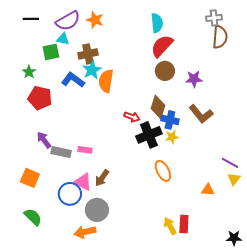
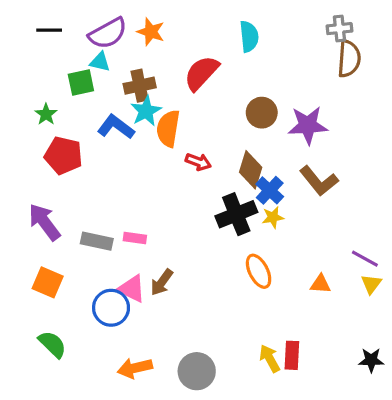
red semicircle: (162, 46) -> (201, 73), moved
purple star: (194, 79) -> (308, 125), size x1.4
red arrow: (132, 117) -> (198, 162), moved
blue cross: (170, 120) -> (270, 190), turned 30
purple arrow: (44, 140) -> (44, 222), moved, size x1.4
orange triangle: (208, 190) -> (320, 284), moved
gray circle: (97, 210) -> (197, 371), moved
black star: (234, 238) -> (371, 360), moved

